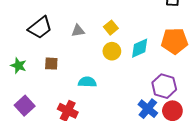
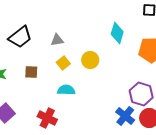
yellow square: (111, 28) -> (63, 63), moved
cyan diamond: (140, 48) -> (117, 33), moved, turned -50

